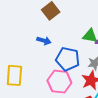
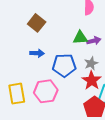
pink hexagon: (59, 82) -> (46, 91), moved

